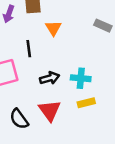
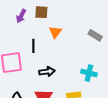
cyan cross: (81, 78) -> (89, 73), moved

